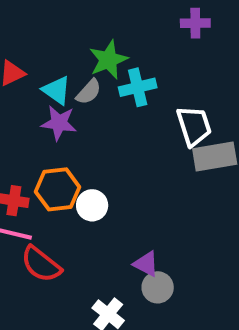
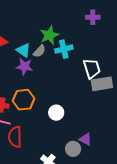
white circle: (92, 205) -> (56, 113), moved
red semicircle: (41, 264) -> (15, 137), turned 50
purple triangle: (146, 264) -> (85, 139), moved

